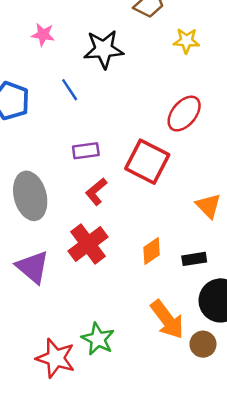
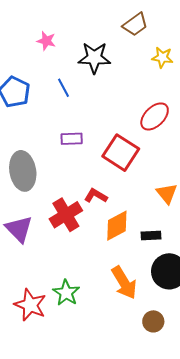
red L-shape: (96, 192) -> (96, 196), moved, turned 65
orange diamond: (152, 251) -> (117, 226), size x1.4
brown circle: (203, 344) -> (153, 321), moved

